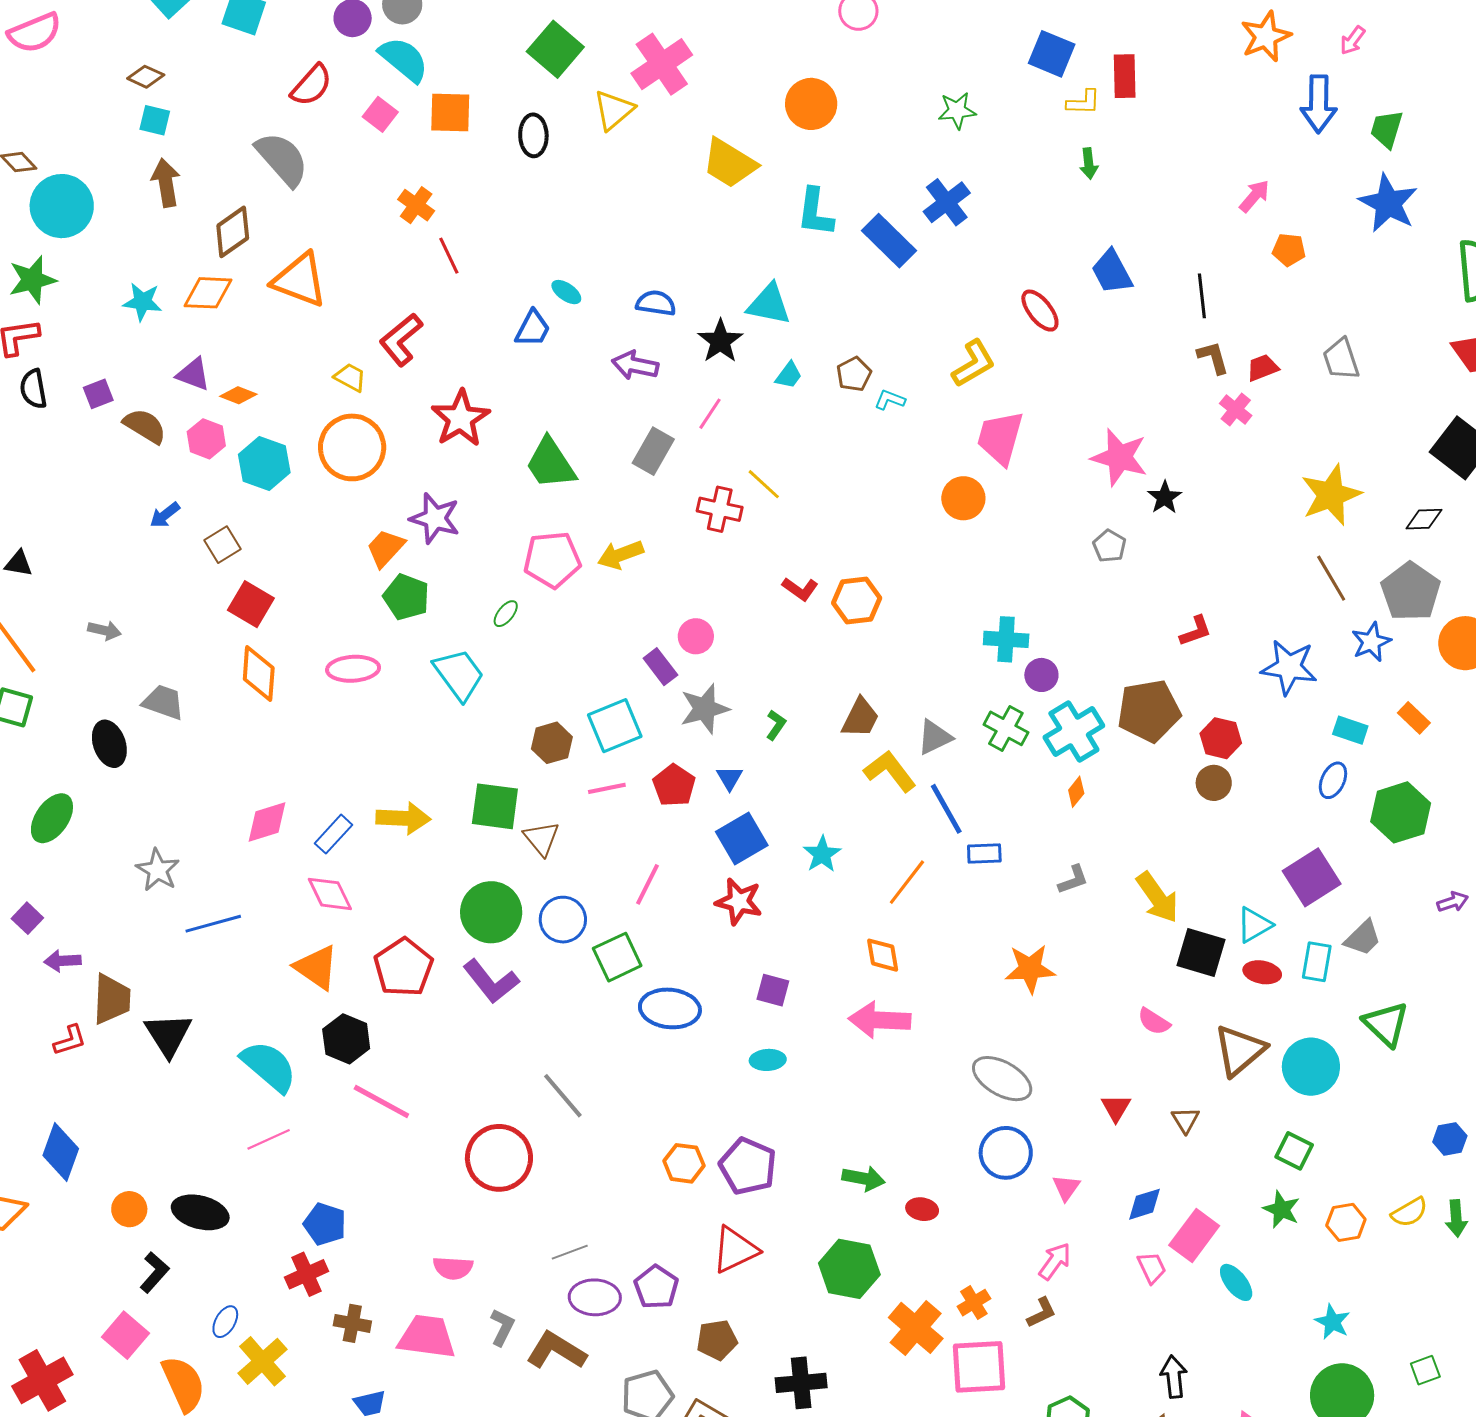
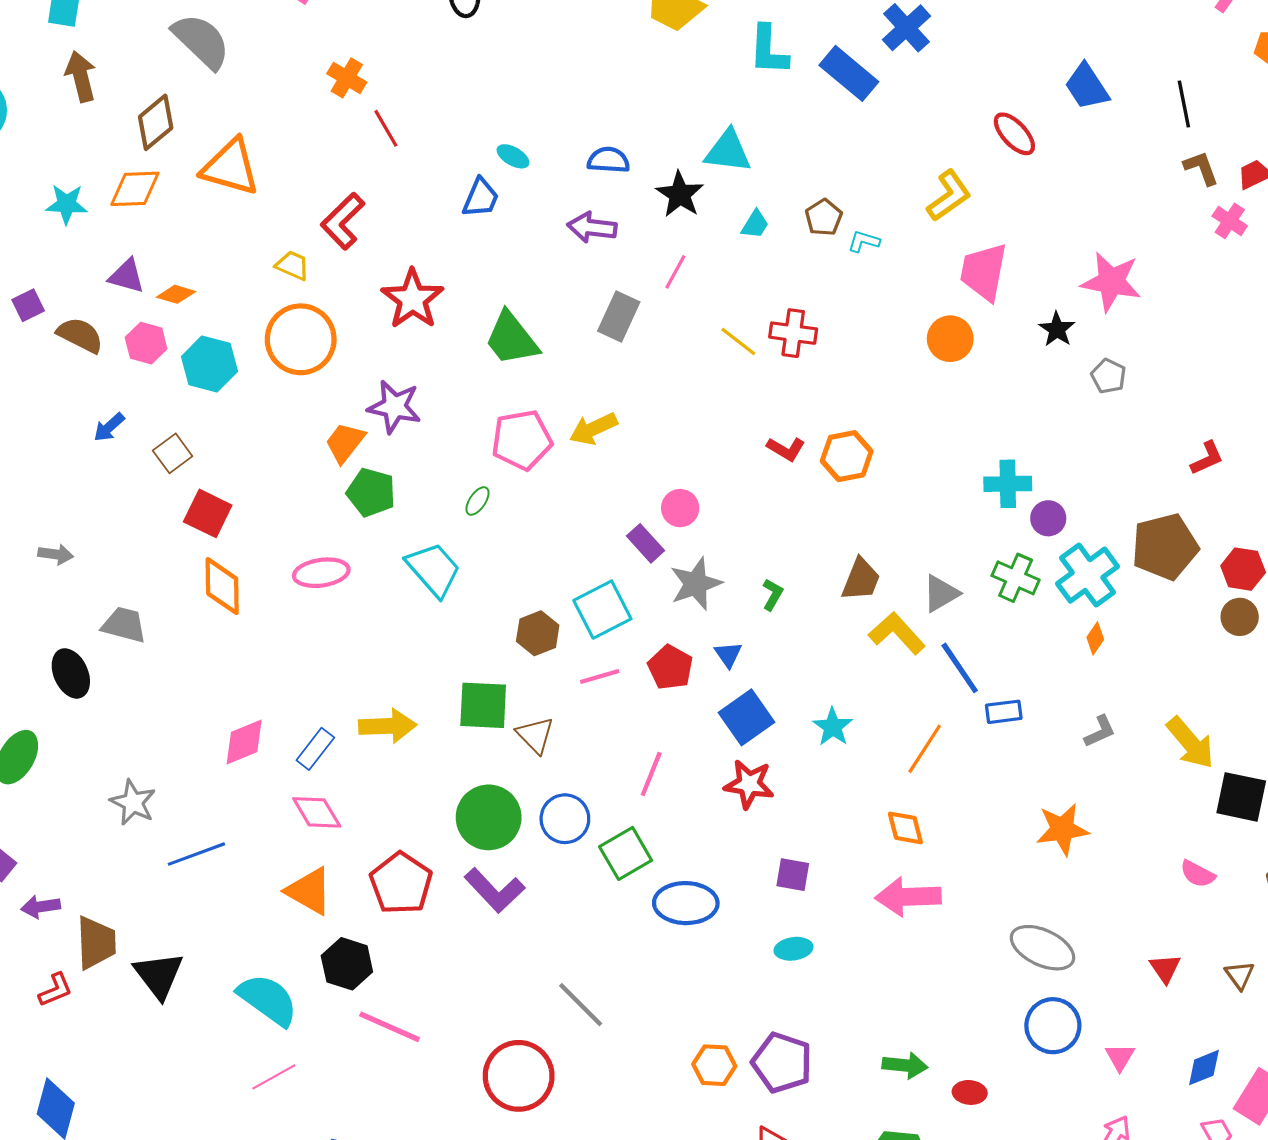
black star: (1165, 497) -> (1057, 329), moved
red cross: (720, 509) -> (793, 333), moved

